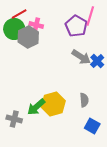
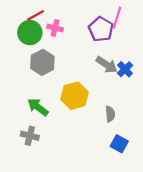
gray hexagon: (28, 37) -> (42, 62), moved
yellow hexagon: (53, 104) -> (75, 96), moved
green arrow: (36, 107) -> (38, 107), moved, turned 78

